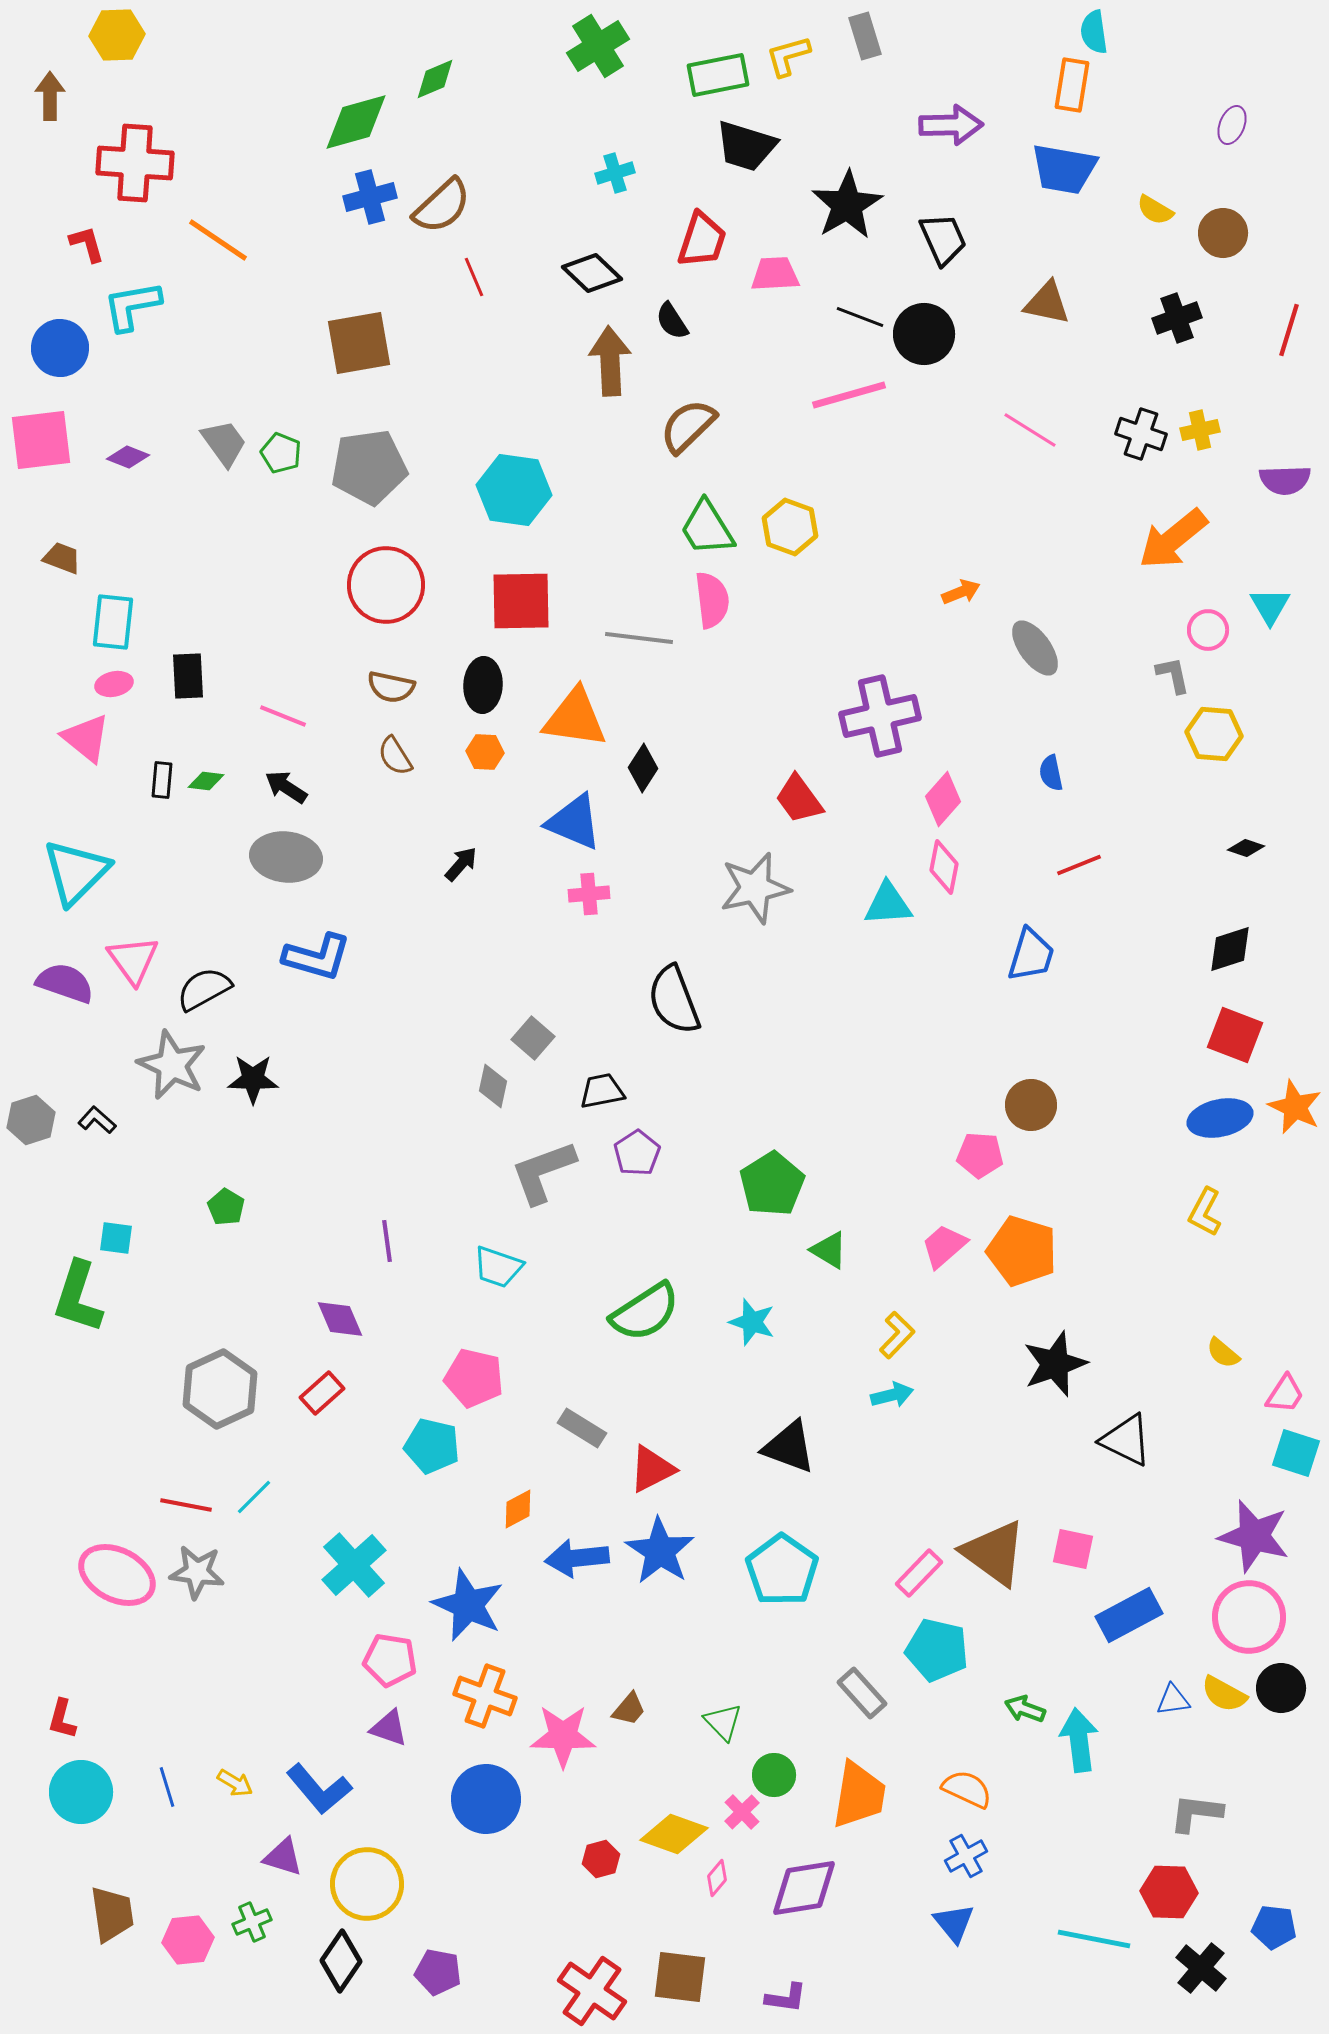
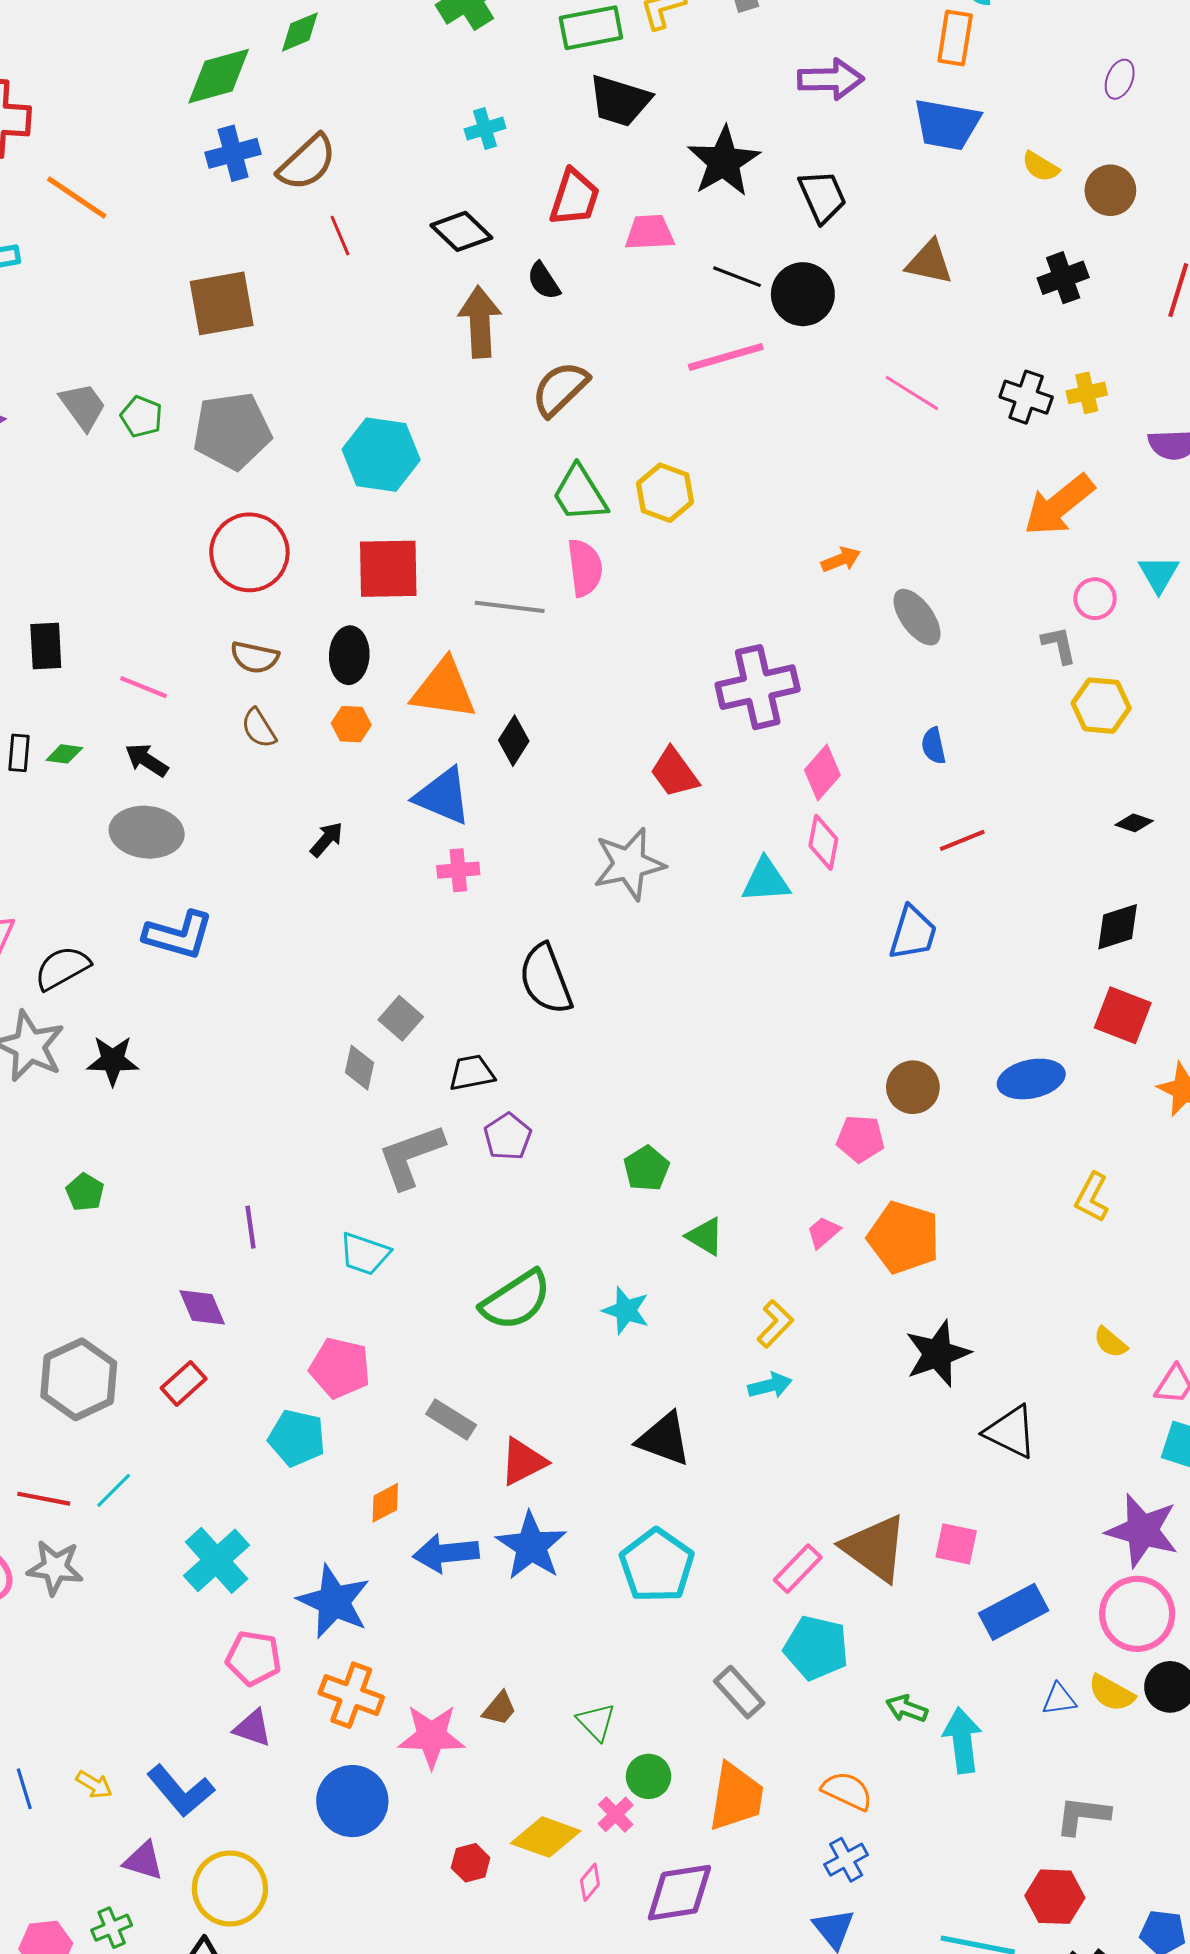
blue ellipse: (1220, 1118) -> (1031, 1079), moved
green pentagon: (772, 1184) -> (647, 1168), size x0.7
pink trapezoid: (944, 1246) -> (823, 1232), size x0.7

